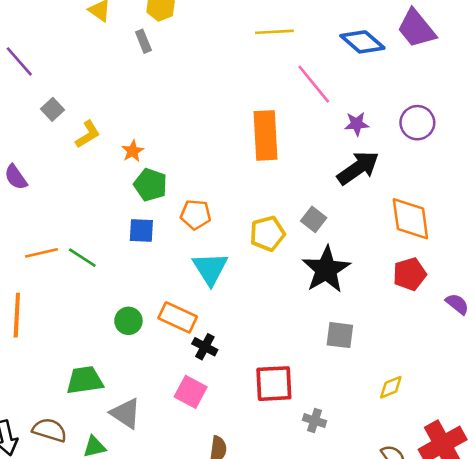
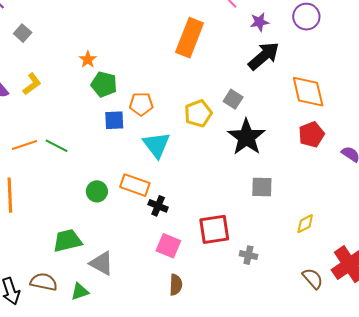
yellow L-shape: (88, 134) -> (32, 84), moved
orange rectangle: (265, 135) -> (190, 38), turned 30
blue square: (141, 230) -> (114, 120), moved
pink square: (191, 392) -> (168, 246), moved

